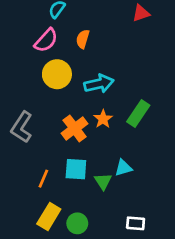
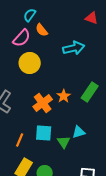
red triangle: (141, 13) -> (92, 18), turned 40
orange semicircle: (83, 39) -> (42, 30), moved, turned -56
cyan arrow: (99, 84) -> (74, 48), moved

